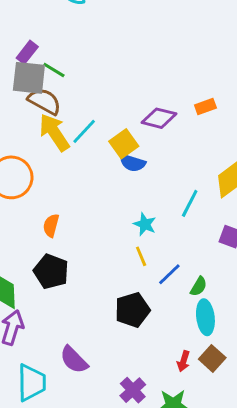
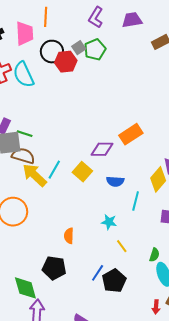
orange rectangle: (205, 106) -> (131, 134), size x1.6
blue semicircle: (132, 163) -> (115, 181), moved
orange semicircle: (51, 225) -> (69, 236), moved
yellow line: (141, 256) -> (122, 246), moved
blue line: (169, 274) -> (98, 273), moved

